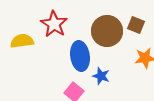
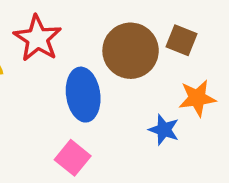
blue star: (101, 76) -> (164, 130), moved

